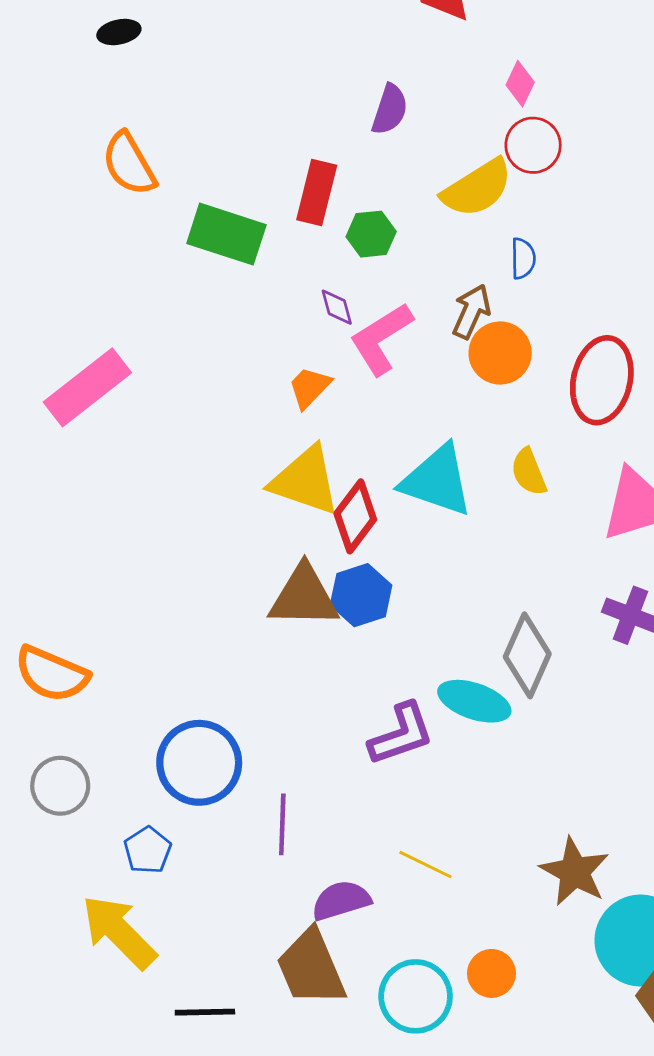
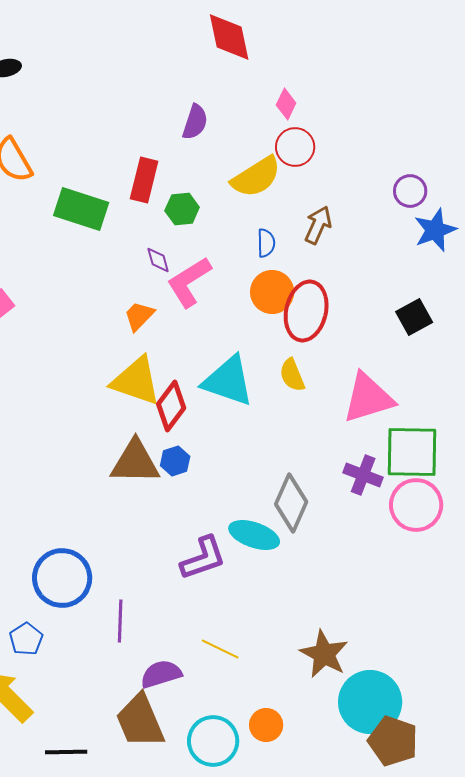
blue semicircle: (523, 258) -> (266, 243), moved
brown arrow: (471, 311) -> (318, 225), moved
red ellipse: (602, 380) -> (306, 311), moved
blue hexagon: (361, 595) -> (175, 461), size x0.7

